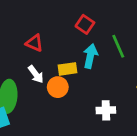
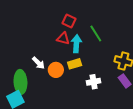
red triangle: (34, 43) -> (63, 38), moved
yellow rectangle: (67, 69) -> (75, 64), moved

